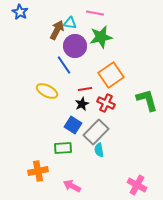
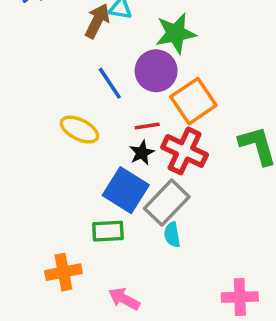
purple circle: (75, 46) -> (156, 71), moved
red cross: (106, 103) -> (185, 151), size x1.4
blue square: (73, 125) -> (126, 190), size x1.4
pink cross: (137, 185) -> (240, 297), turned -30

